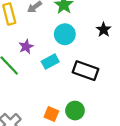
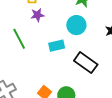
purple star: (26, 47) -> (37, 15), moved

